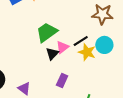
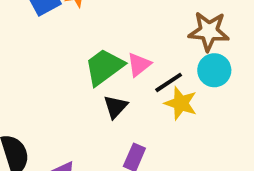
cyan circle: (104, 45) -> (214, 70), moved
pink triangle: (62, 47) -> (139, 65), moved

